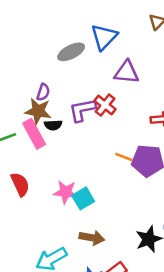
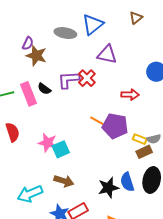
gray ellipse: (71, 52) -> (65, 33), turned 30
purple semicircle: (43, 92) -> (28, 43), moved
brown star: (38, 111) -> (36, 56), moved
black semicircle: (53, 125) -> (44, 89), turned 32

